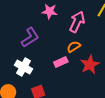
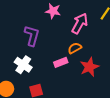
purple L-shape: (30, 37) -> (32, 36), turned -45

